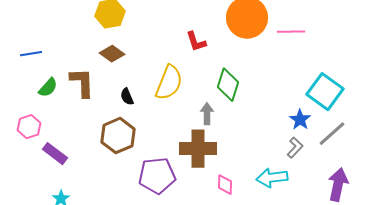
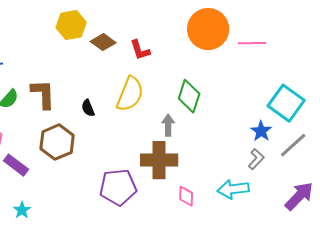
red L-shape: (196, 42) -> (140, 50), moved
brown diamond: (112, 54) -> (103, 42), moved
brown hexagon: (118, 136) -> (57, 142), moved
purple arrow: (338, 185) -> (299, 196), turned 32

